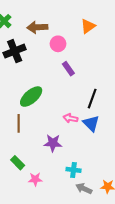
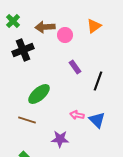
pink circle: (58, 44) -> (65, 35), moved
black line: (92, 99) -> (98, 81), moved
brown line: (19, 123) -> (27, 120), turned -72

